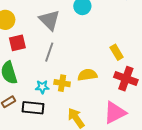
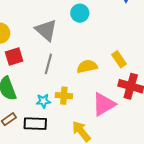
yellow semicircle: (87, 75) -> (87, 66), moved
pink triangle: (115, 113) -> (104, 104), moved

